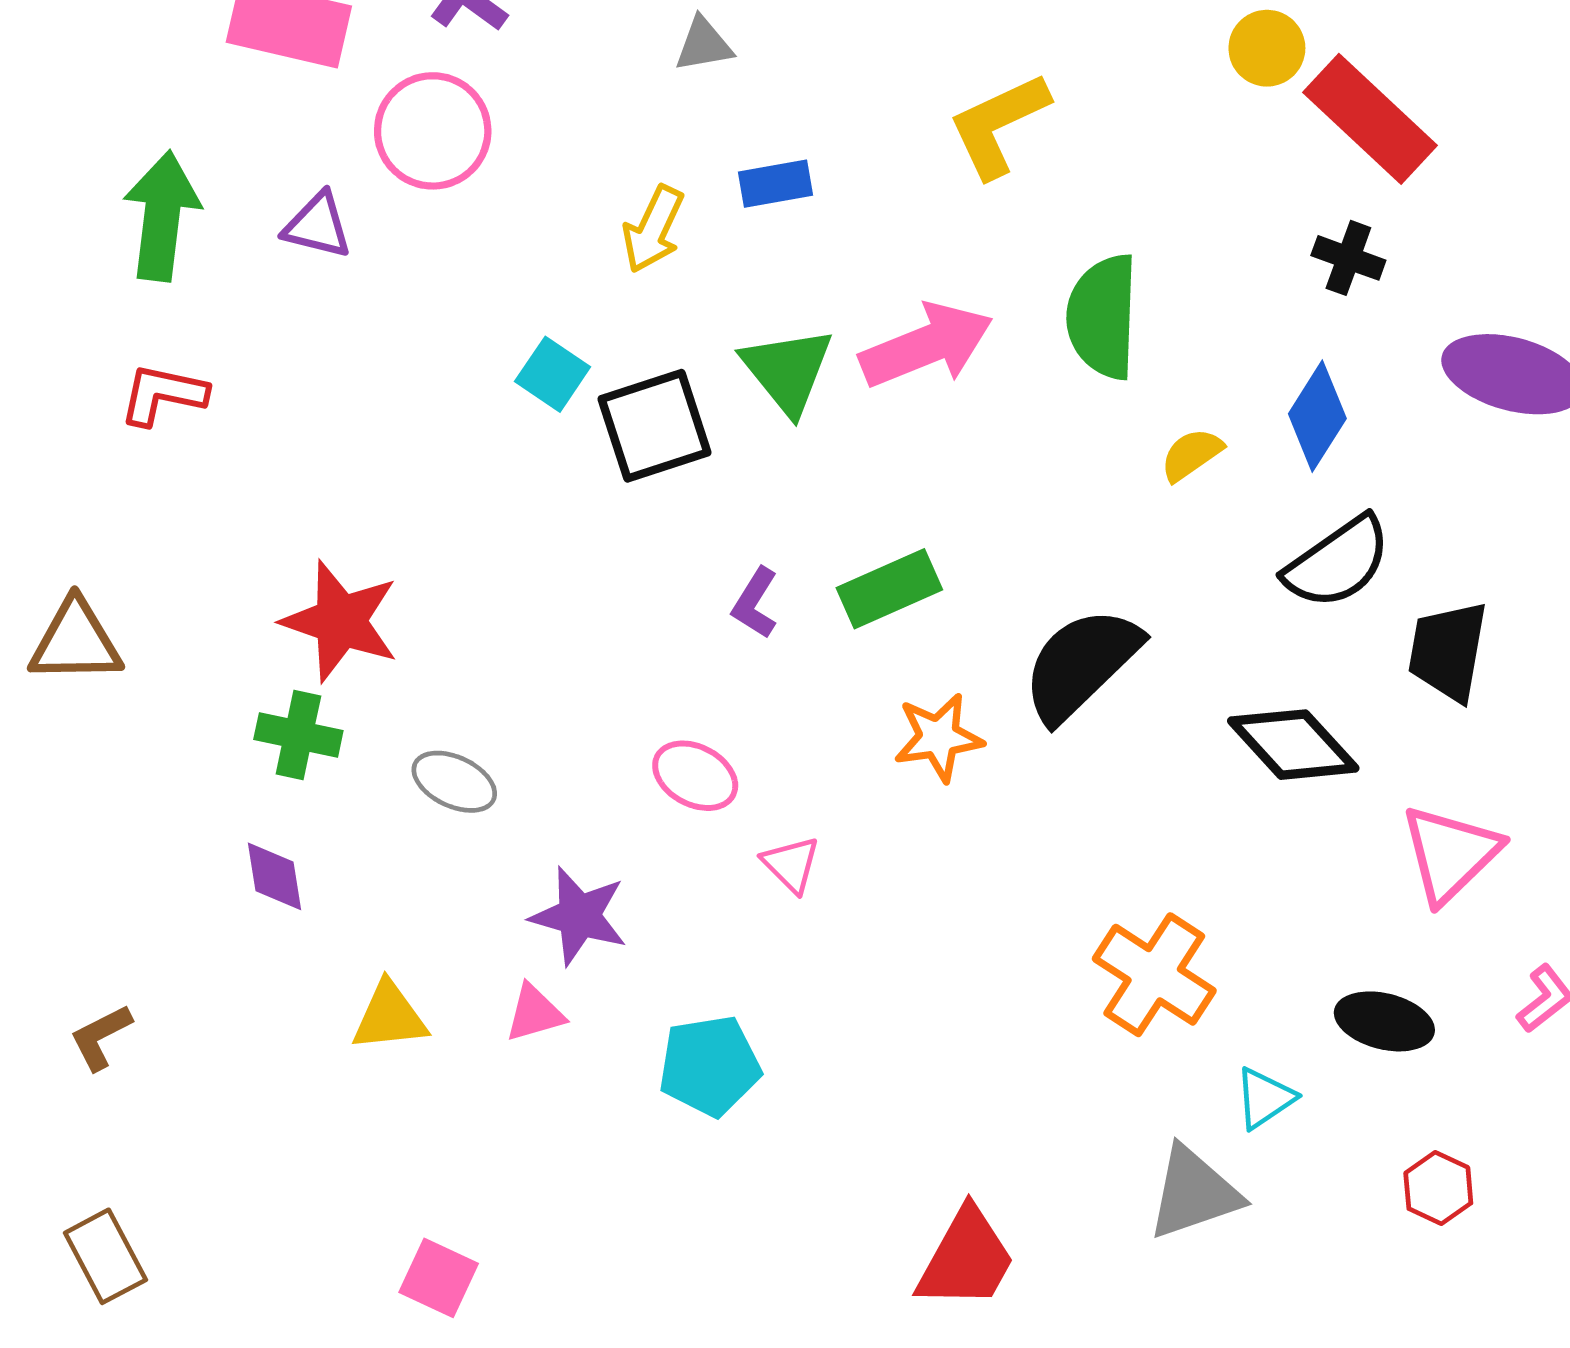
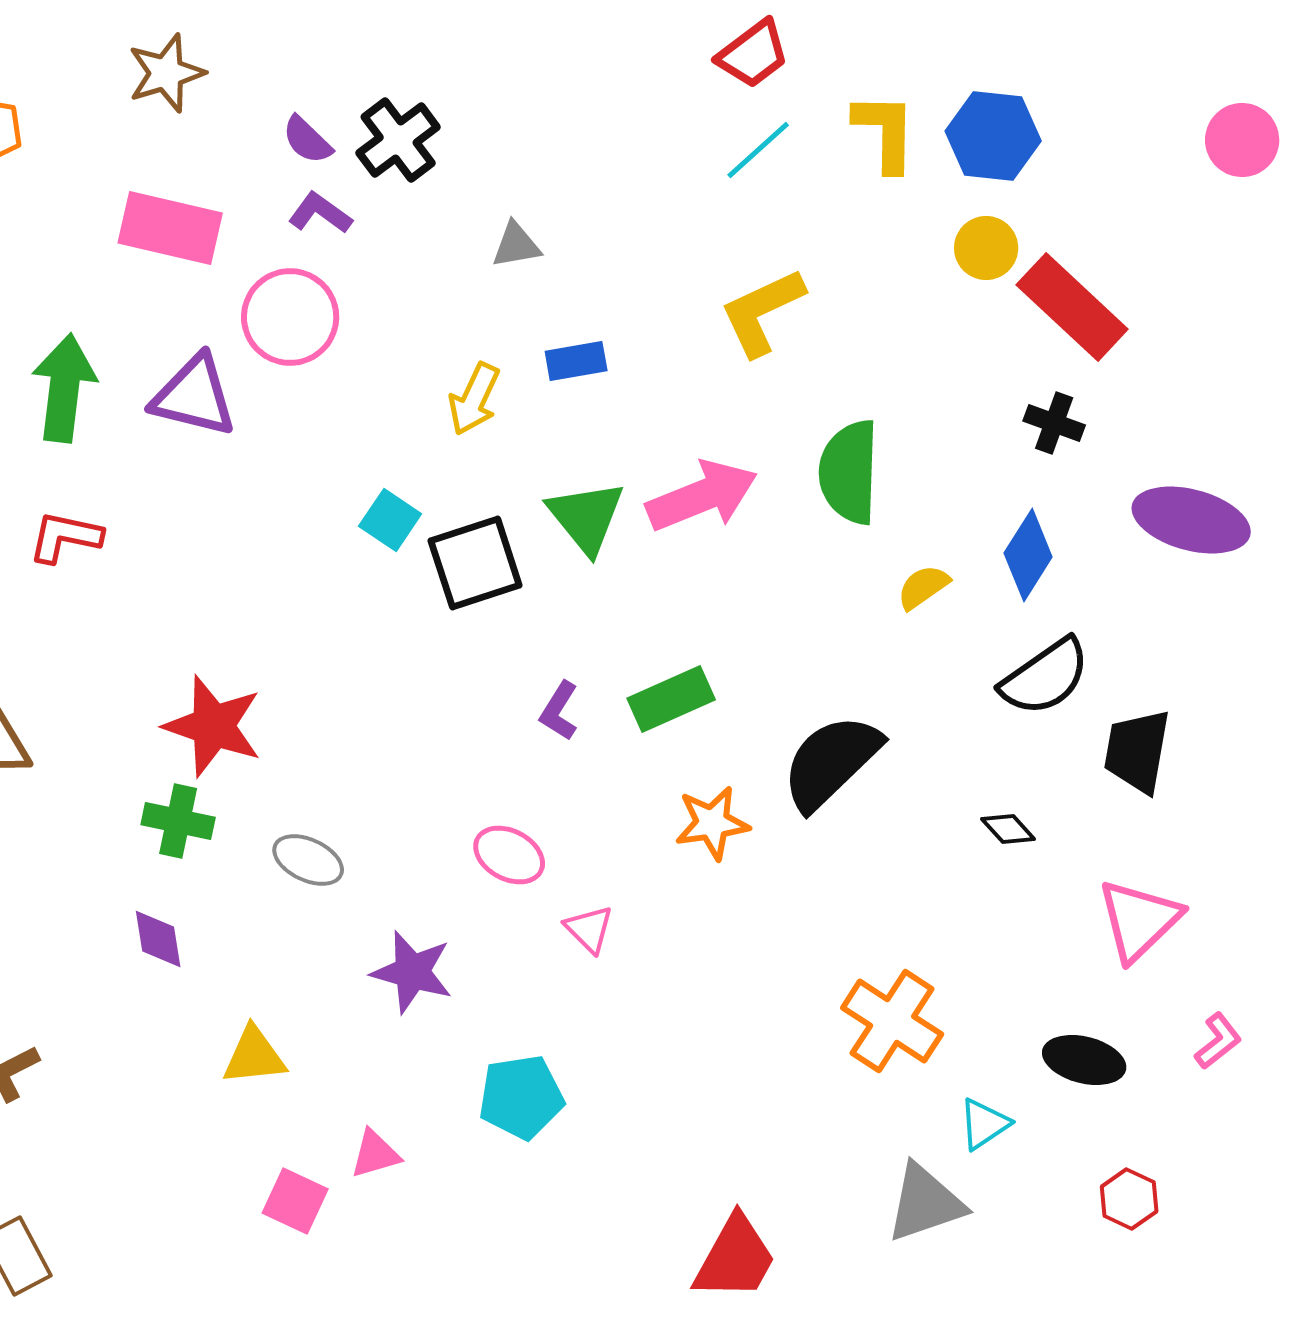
purple triangle: (318, 226) -> (194, 396), size x1.5
black diamond: (1293, 745) -> (1008, 829), size x0.5
pink triangle: (535, 1013) -> (375, 1154), moved
pink square: (439, 1278) -> (295, 1201), moved

